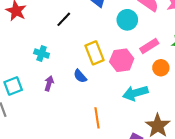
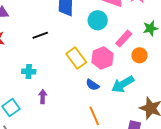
black line: (64, 19) -> (40, 35), turned 42
blue semicircle: (80, 76) -> (92, 85), moved

